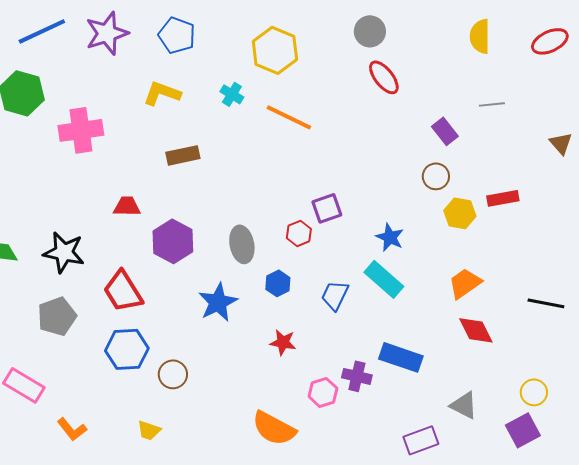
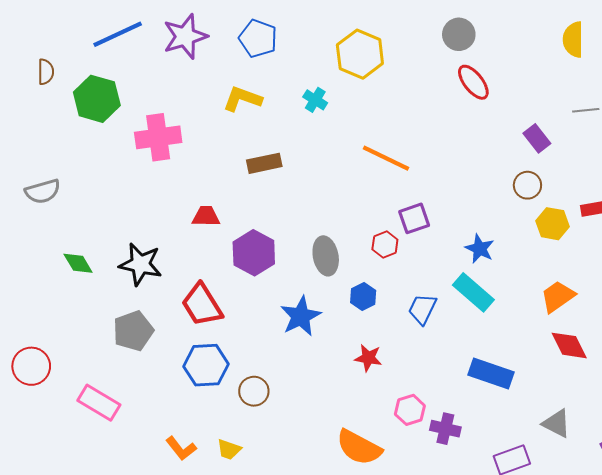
orange line: (289, 117) -> (386, 158), moved
purple cross: (357, 376) -> (445, 429), moved
orange L-shape: (72, 429) -> (181, 448), moved

